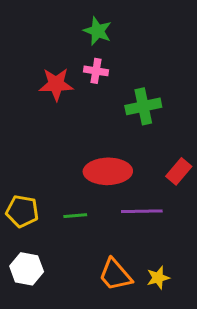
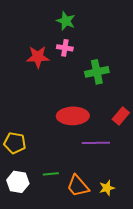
green line: (75, 216) -> (51, 174), moved

